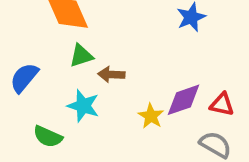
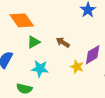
brown arrow: (111, 74) -> (63, 42), moved, turned 40

